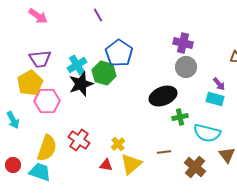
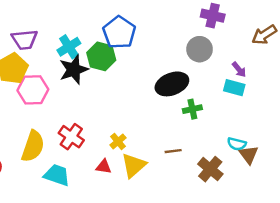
purple cross: (183, 43) -> (213, 16), moved
cyan semicircle: (207, 133) -> (237, 144), moved, size x0.6
cyan trapezoid: (40, 172) -> (57, 175), moved

